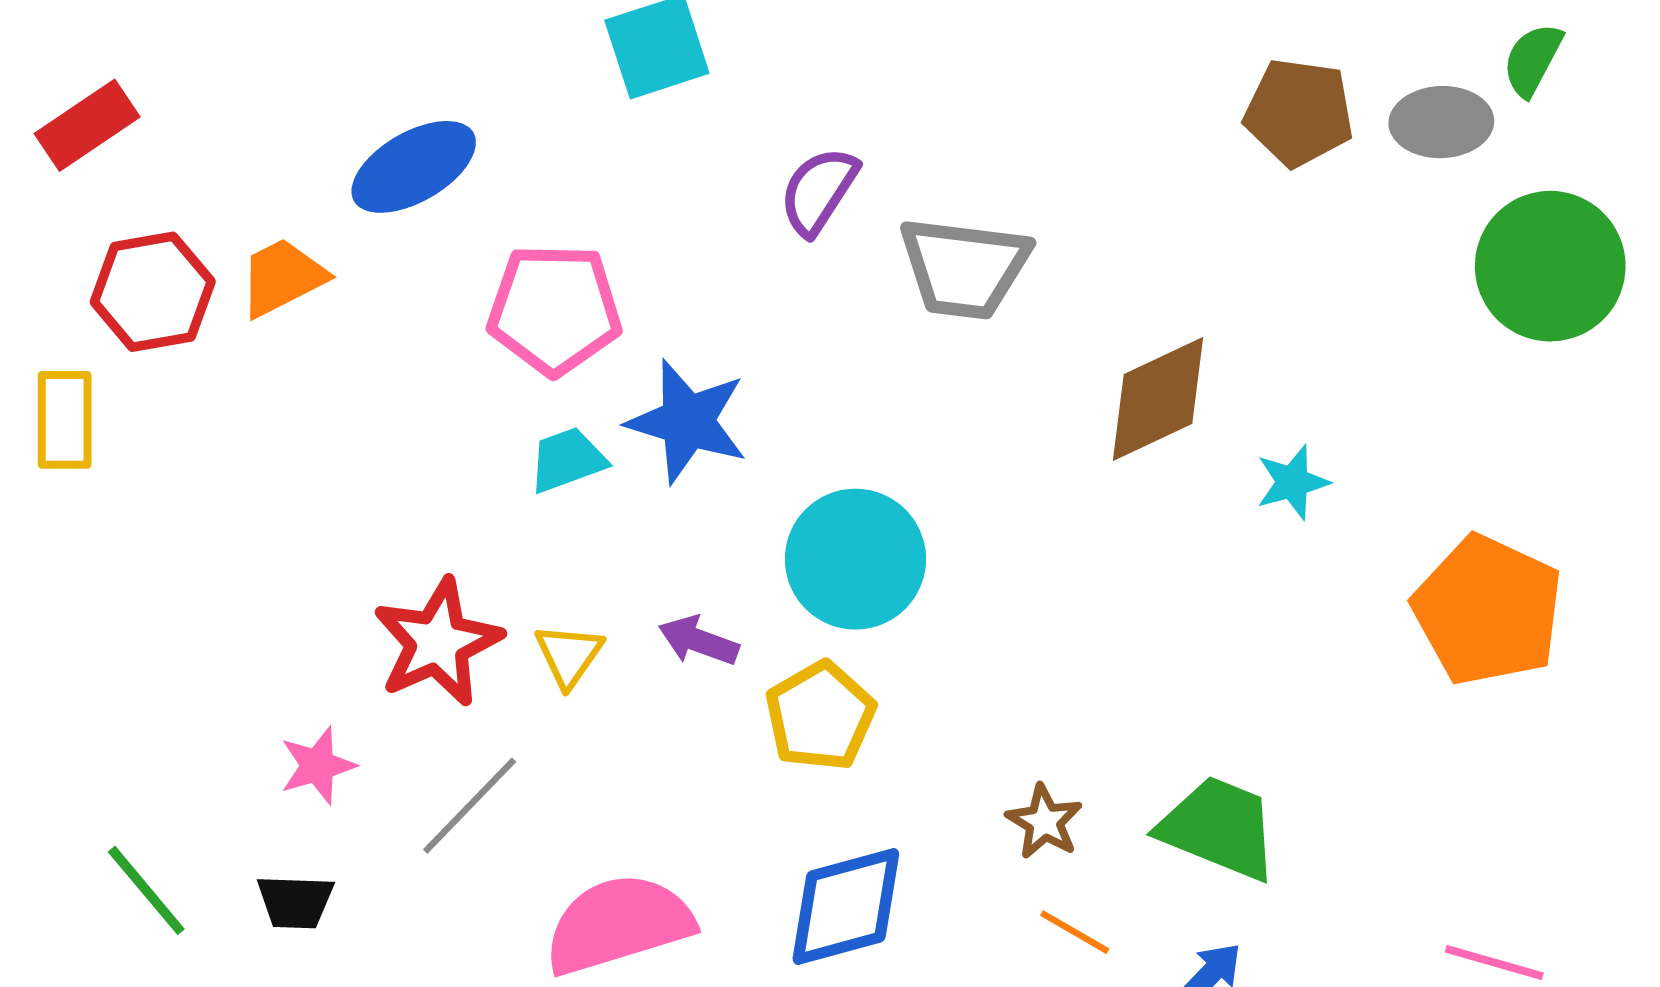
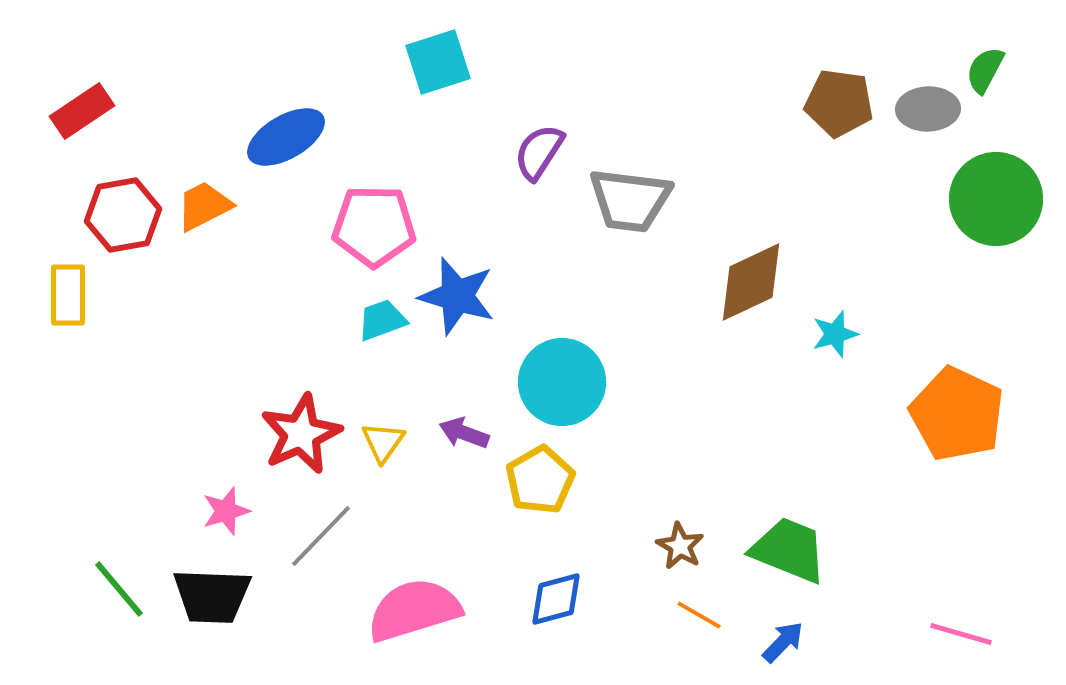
black trapezoid: (295, 902) -> (212, 596), size x1.6
blue diamond: (846, 906) -> (556, 599), size x0.7

